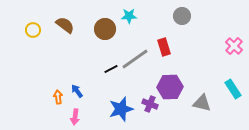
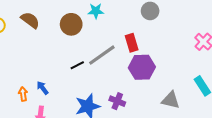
purple hexagon: (170, 87) -> (142, 67), moved

